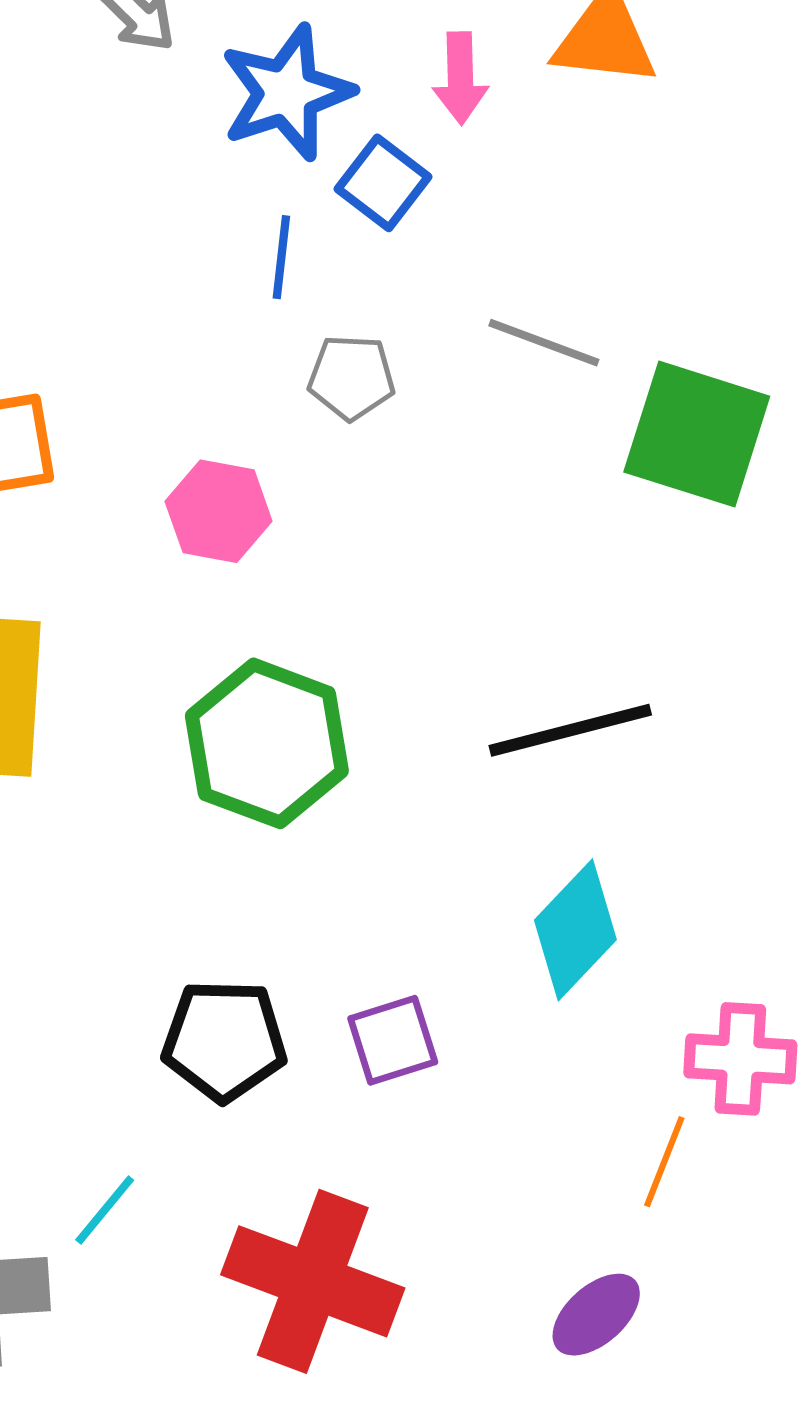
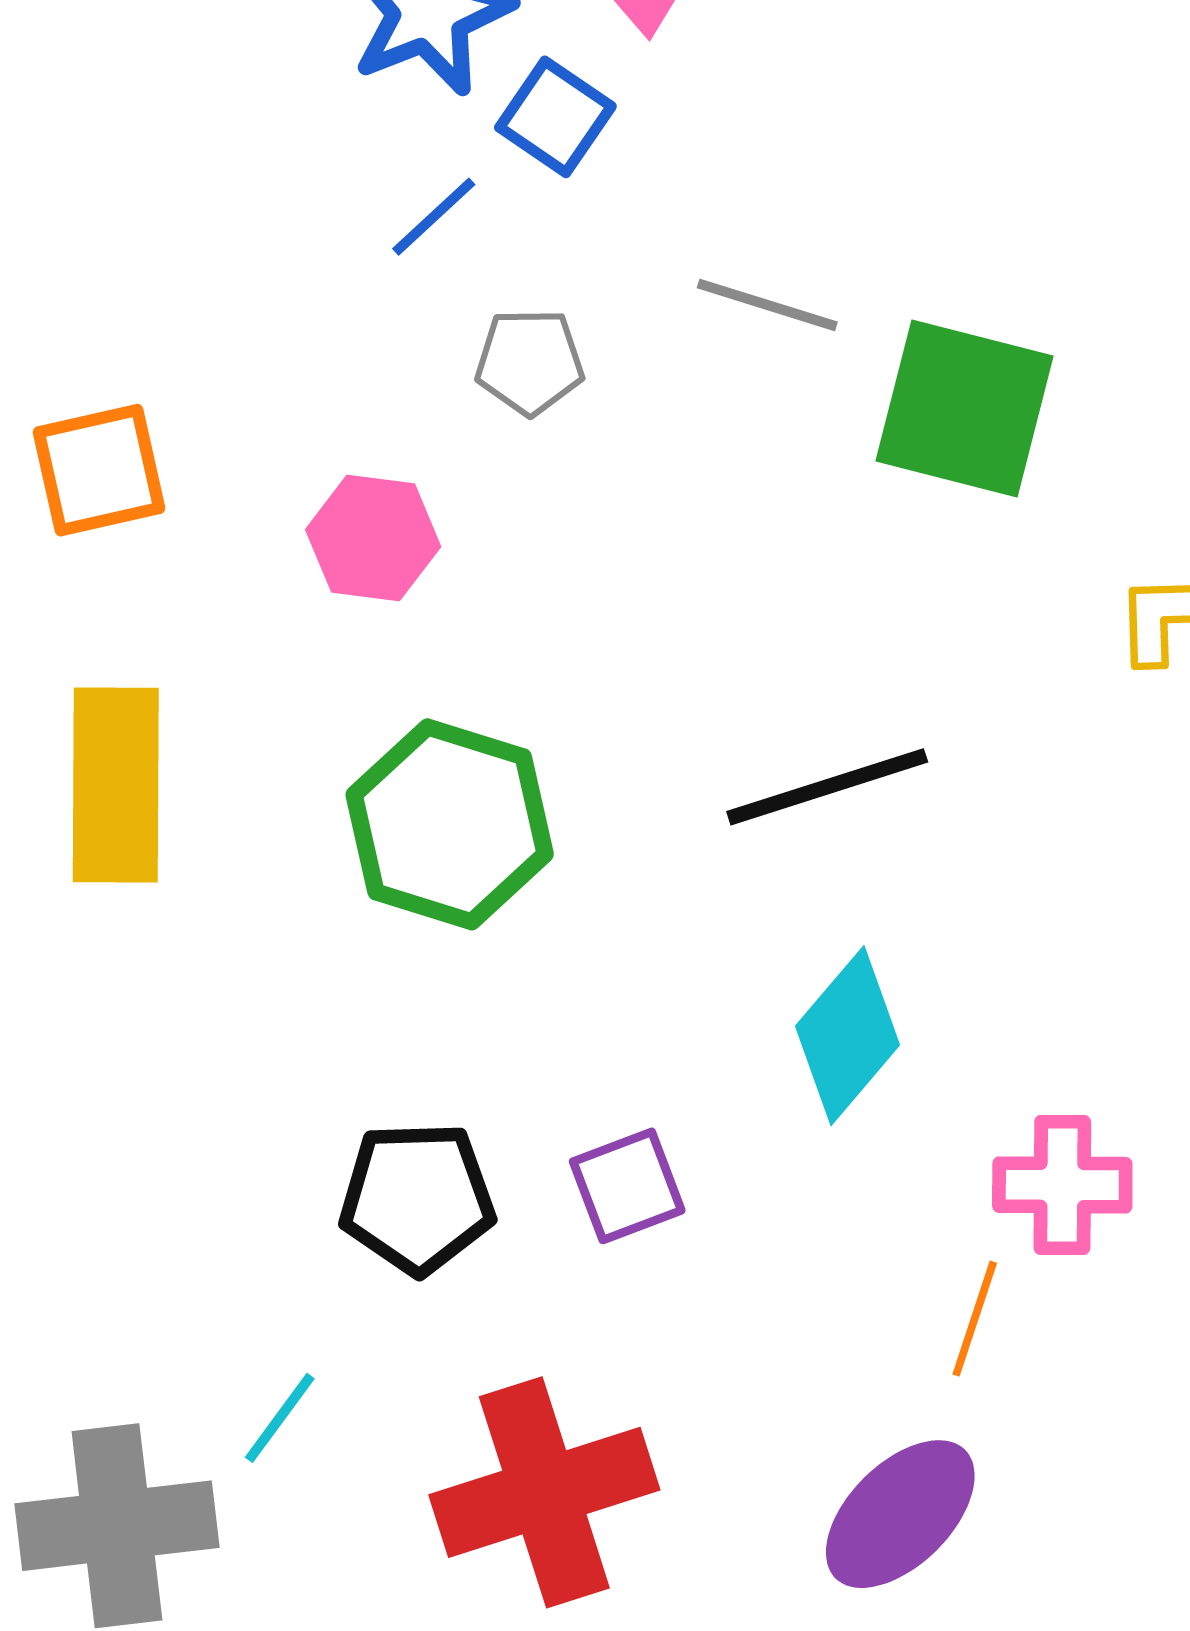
blue line: (281, 257) -> (434, 217), turned 44
red cross: (313, 1281) -> (544, 1492), turned -35
purple ellipse: (596, 1315) -> (900, 1514), size x1.4

